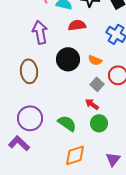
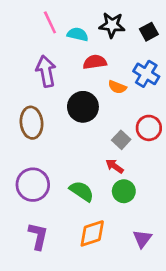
orange semicircle: (95, 60) -> (117, 87), moved
purple L-shape: (19, 143) -> (38, 236), moved, turned 60

